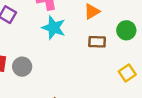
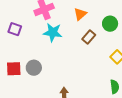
brown rectangle: (97, 42) -> (89, 37), turned -40

